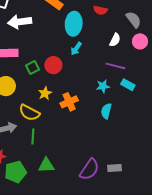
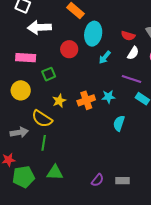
red semicircle: (100, 10) -> (128, 36), moved
cyan arrow: (76, 49) -> (105, 57), moved
red circle: (53, 65) -> (69, 49), moved
cyan star: (103, 86) -> (108, 97), moved
orange cross: (69, 102) -> (86, 100), moved
purple semicircle: (89, 169) -> (97, 180), size x0.6

